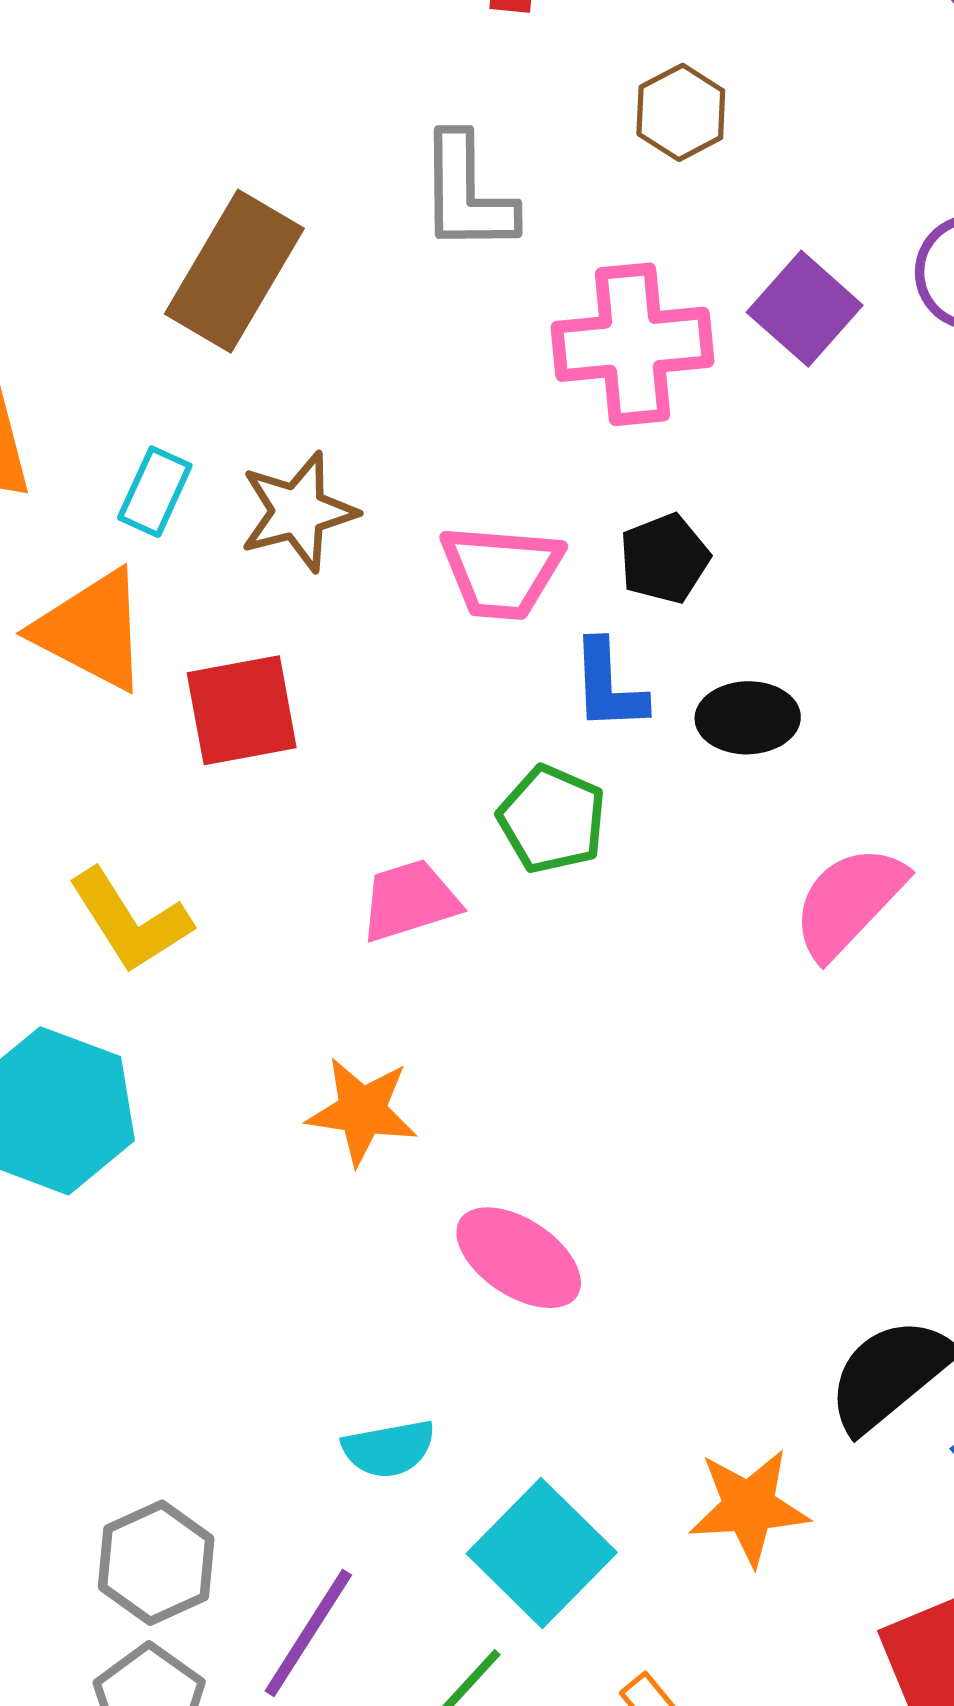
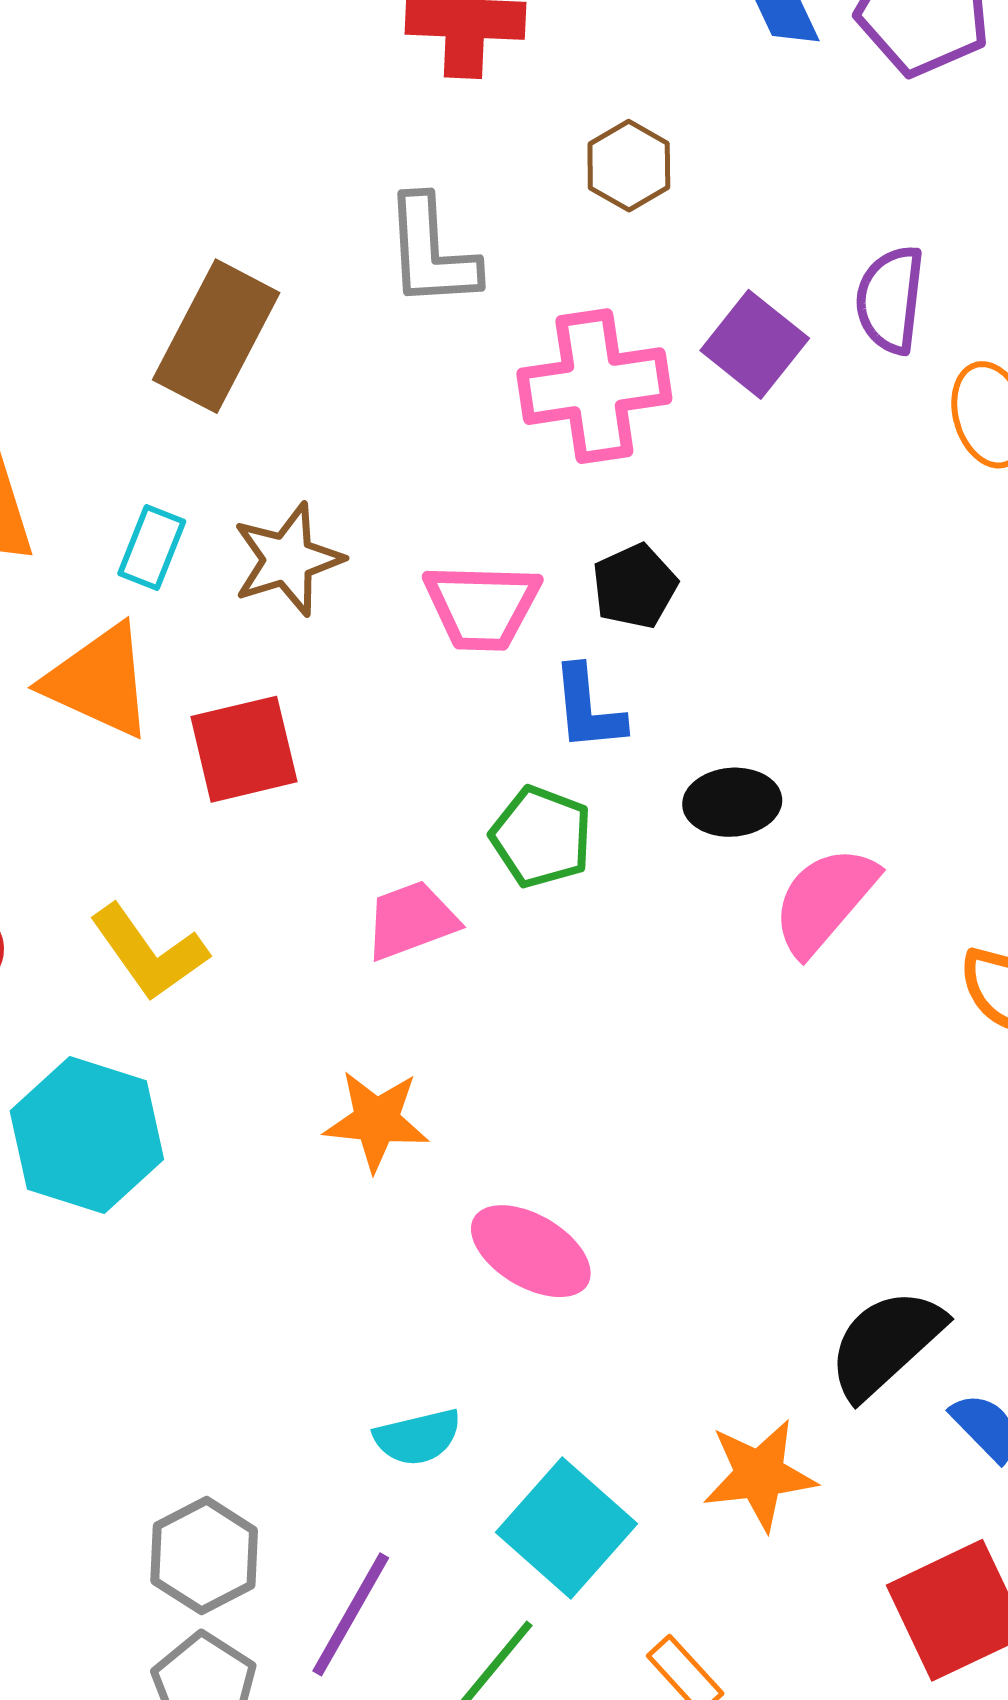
black ellipse: (748, 718) -> (732, 802), moved

